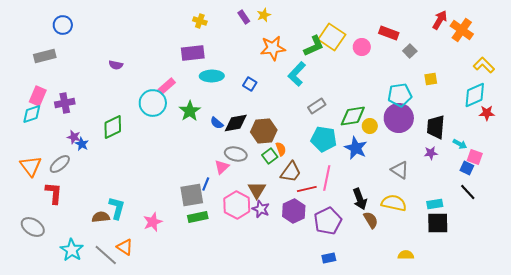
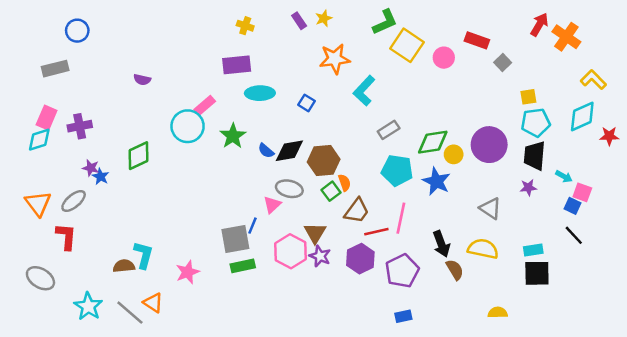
green L-shape: (314, 46) -> (385, 22), moved
cyan pentagon: (400, 95) -> (536, 123), moved
red star: (487, 113) -> (609, 136), moved

